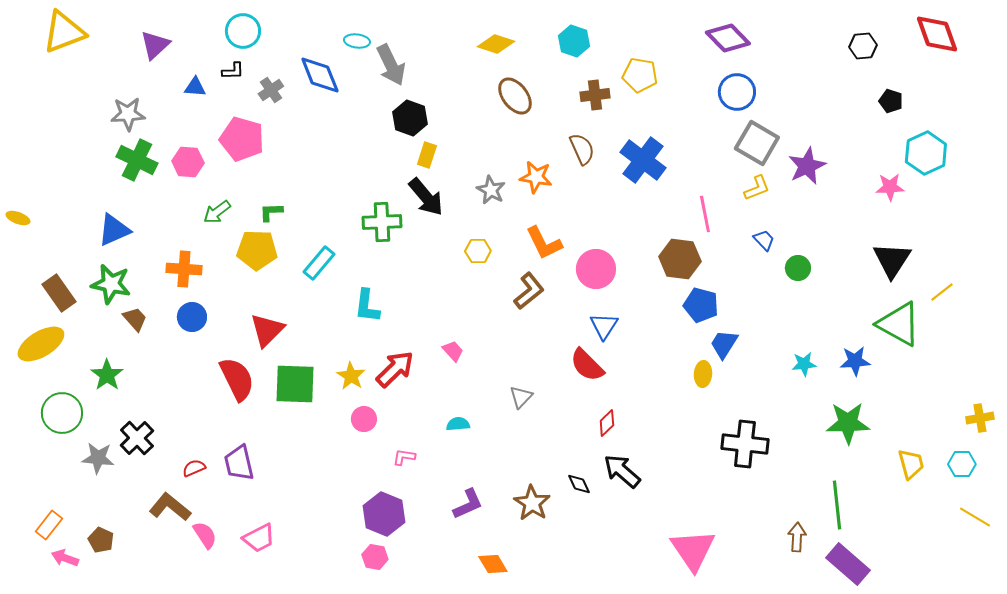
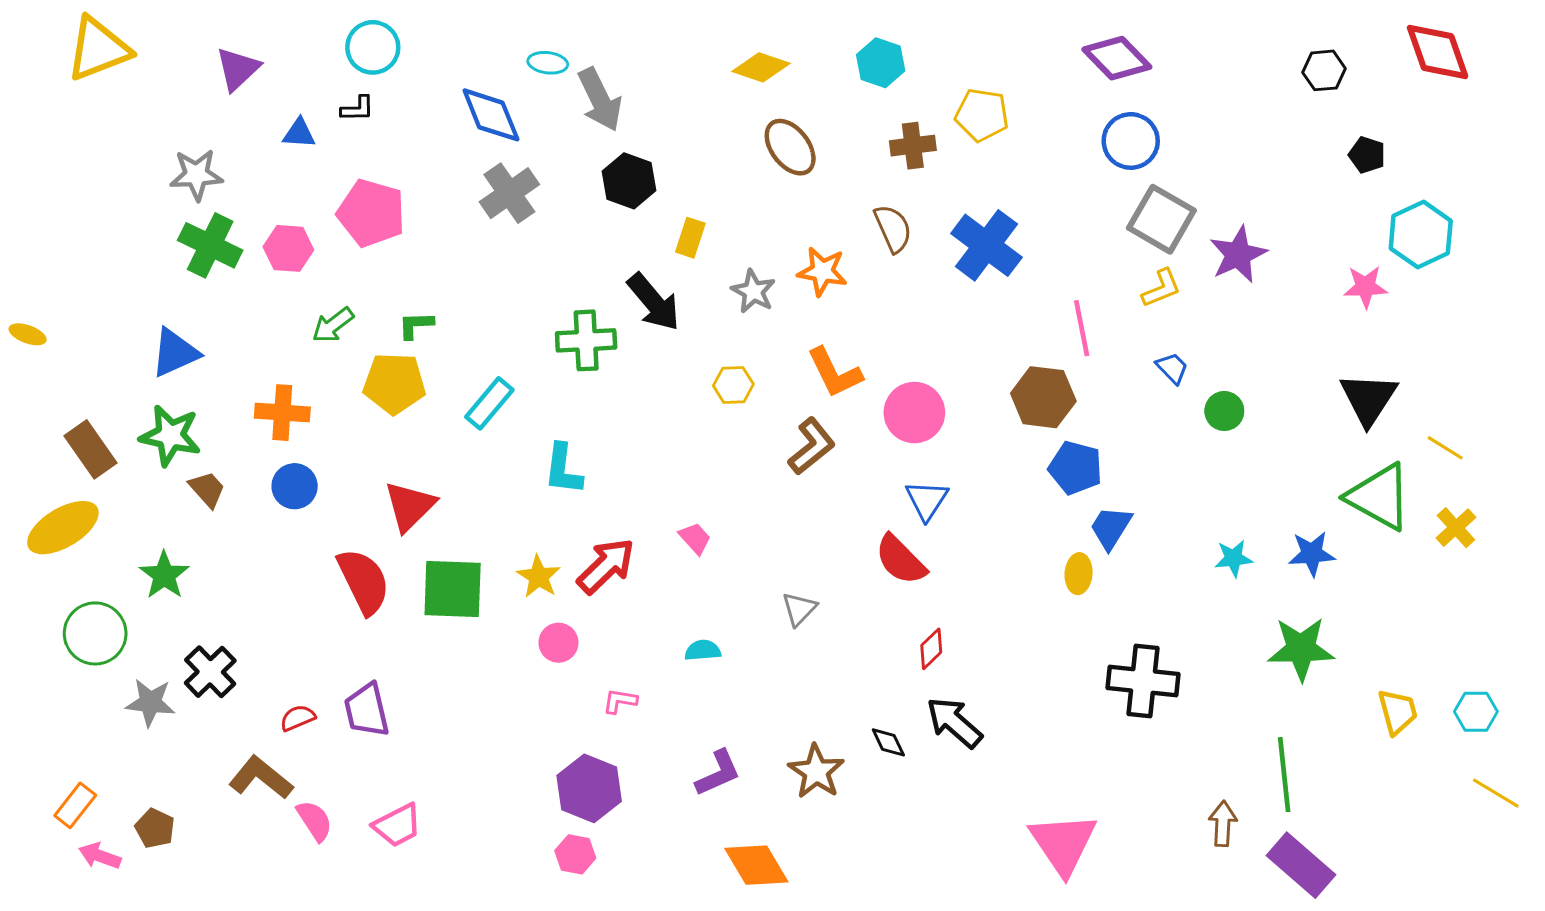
gray cross: (271, 90) -> (509, 193), moved, size x1.5
yellow rectangle: (427, 155) -> (690, 238), moved
yellow line: (942, 292) -> (1445, 448), turned 70
yellow cross: (980, 418) -> (1456, 528), moved, turned -32
orange diamond: (493, 564) -> (756, 865), size x1.4

